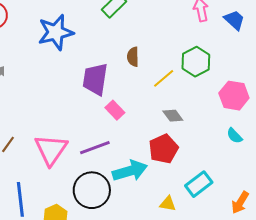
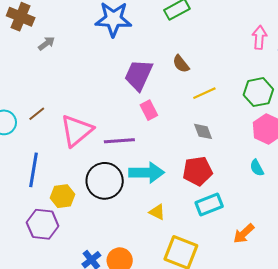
brown semicircle: (133, 57) -> (181, 64), turned -54
green hexagon: (196, 62) -> (258, 92), moved
red pentagon: (164, 149) -> (197, 171), moved
yellow triangle: (168, 204) -> (157, 212), moved

